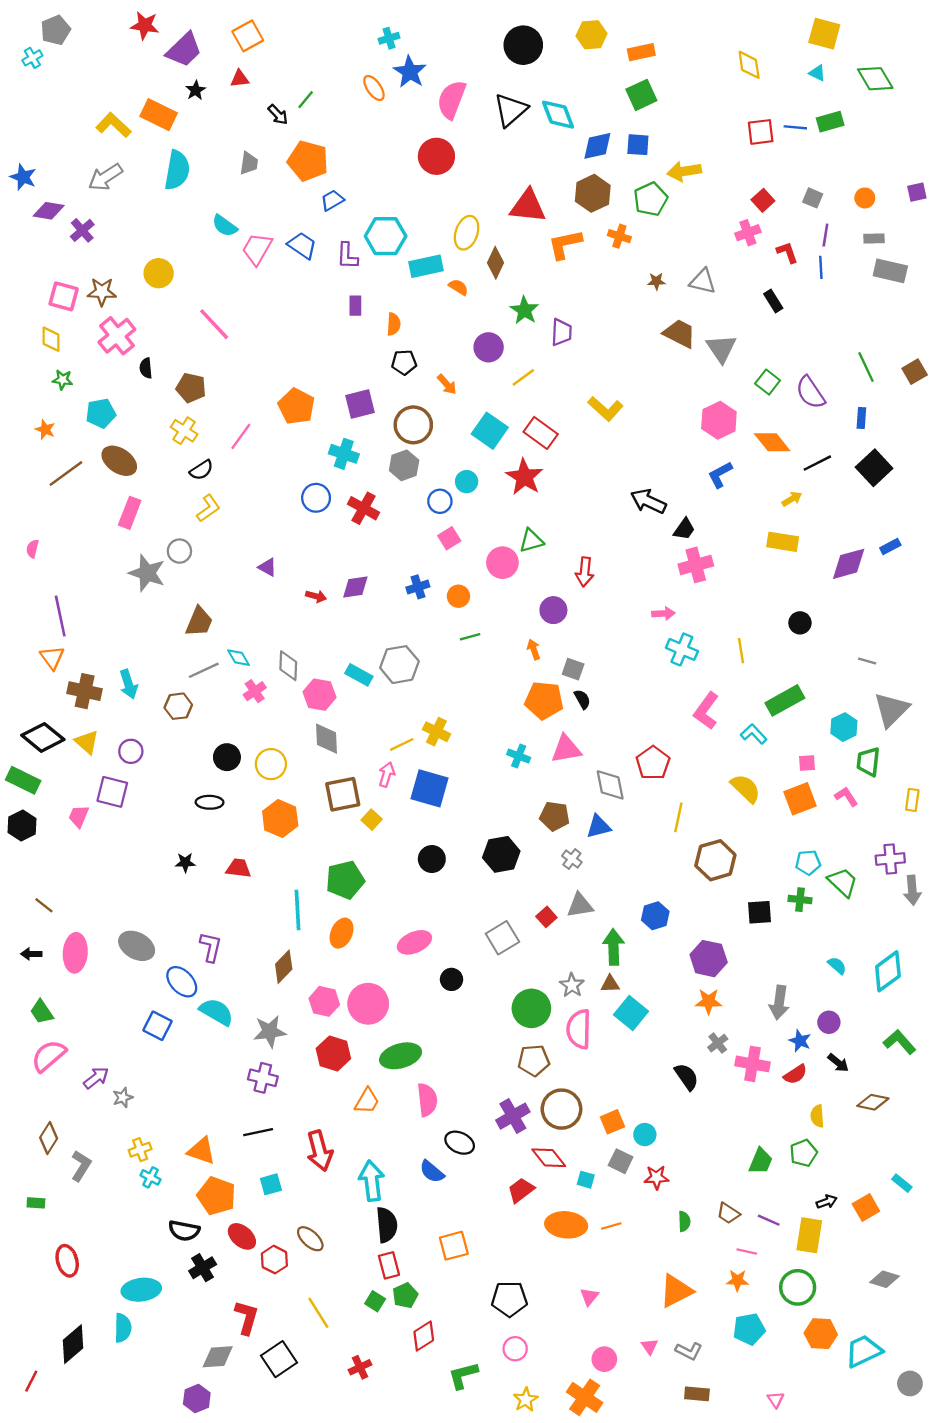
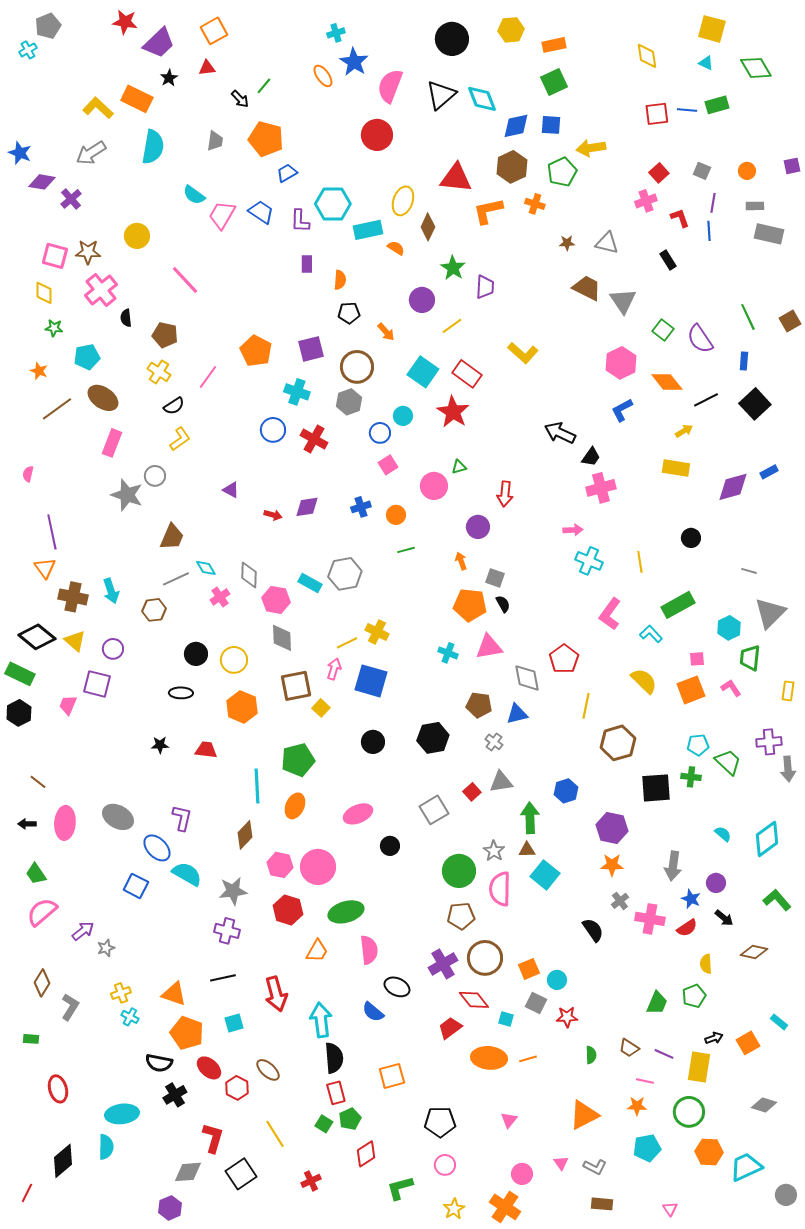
green triangle: (531, 541) -> (459, 467), size x0.7
black square: (759, 912) -> (656, 788), size x1.4

